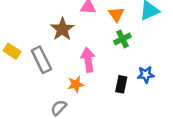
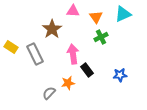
blue star: (146, 75) -> (120, 75), moved
orange star: (76, 84) -> (68, 83), moved
black rectangle: (121, 84) -> (87, 70), moved, turned -48

